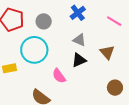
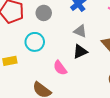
cyan circle: (34, 50) -> (35, 42), size x0.7

